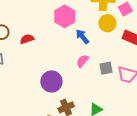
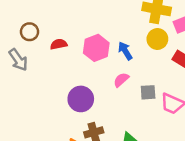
pink hexagon: (65, 16) -> (96, 48), moved

